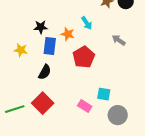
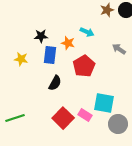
cyan arrow: (87, 23) -> (87, 32), turned -32
black semicircle: (45, 72) -> (55, 83), moved
cyan square: (104, 94) -> (104, 103), size x1.5
red square: (43, 103) -> (63, 118), moved

